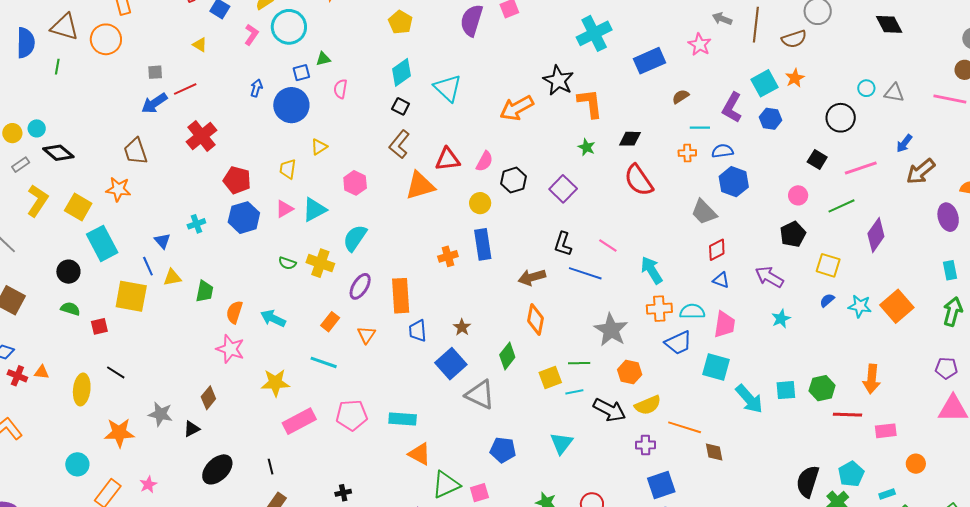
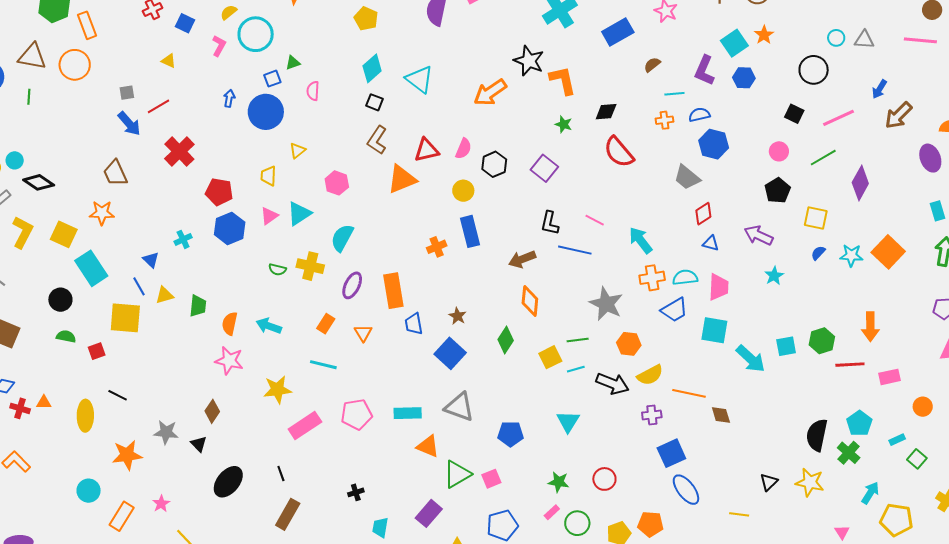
blue arrow: (154, 103) -> (129, 124), turned -92
gray triangle: (480, 394) -> (459, 407), moved
black triangle: (192, 429) -> (199, 444), turned -42

